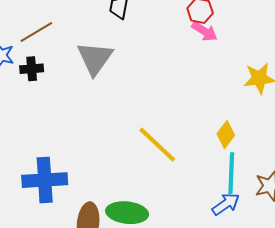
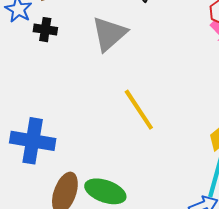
yellow line: (157, 145) -> (139, 110), moved

